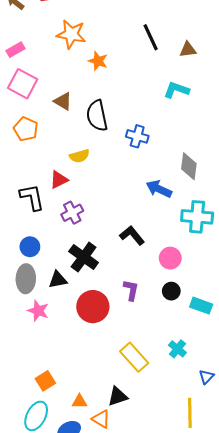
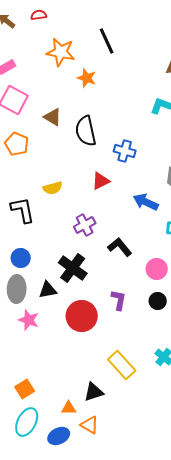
black line: (151, 37) -> (107, 41), moved
yellow semicircle: (79, 156) -> (53, 188), moved
red triangle: (59, 180) -> (101, 181), moved
purple cross: (72, 213) -> (85, 225), moved
orange square: (45, 381) -> (25, 389), moved
black triangle: (118, 396) -> (94, 392), moved

